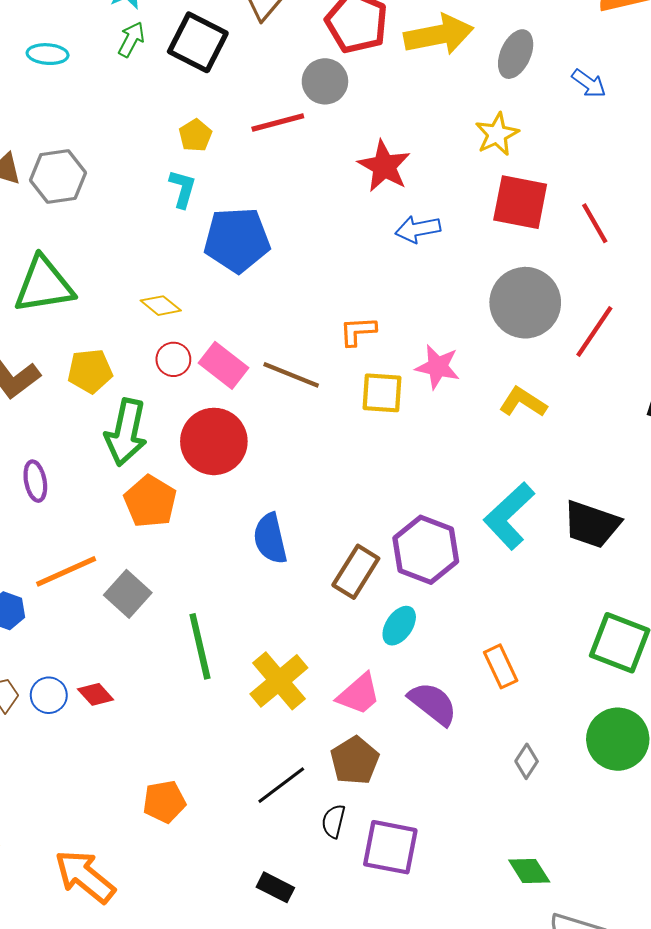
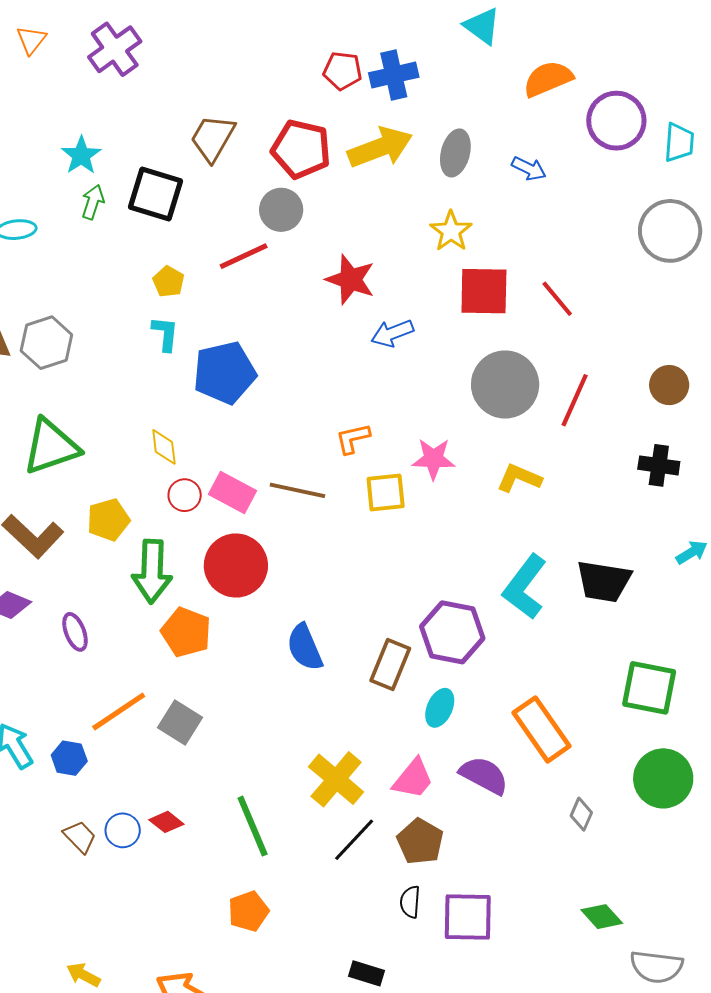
yellow diamond: (161, 306) -> (164, 447), turned 54
green line: (200, 646) -> (253, 826), moved
orange rectangle: (501, 666) -> (542, 729), size x1.6
black line: (281, 785) -> (354, 840), moved

